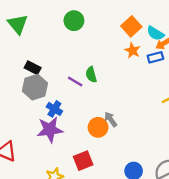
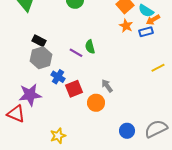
orange circle: (98, 127) -> (96, 103), moved
purple star: (50, 130) -> (30, 95), moved
red square: (83, 161) -> (74, 89), moved

